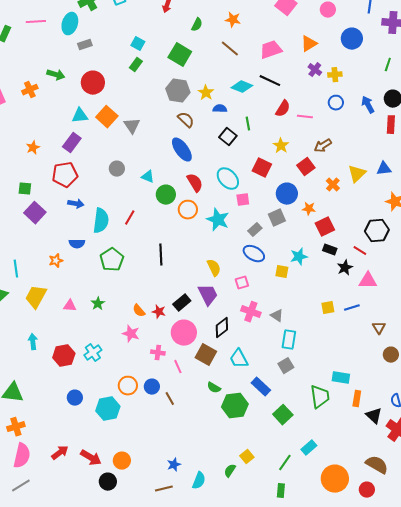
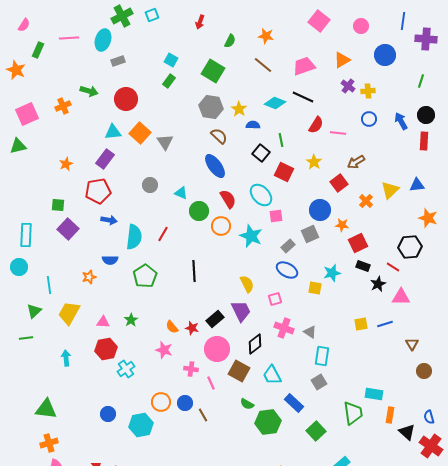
red square: (262, 168) -> (284, 172), moved
red hexagon: (64, 356) -> (106, 349), moved

